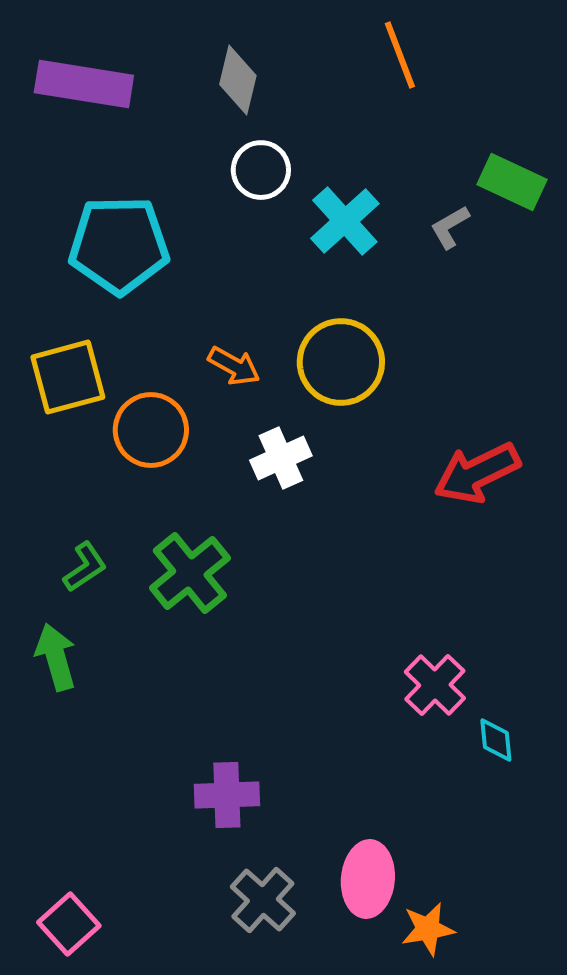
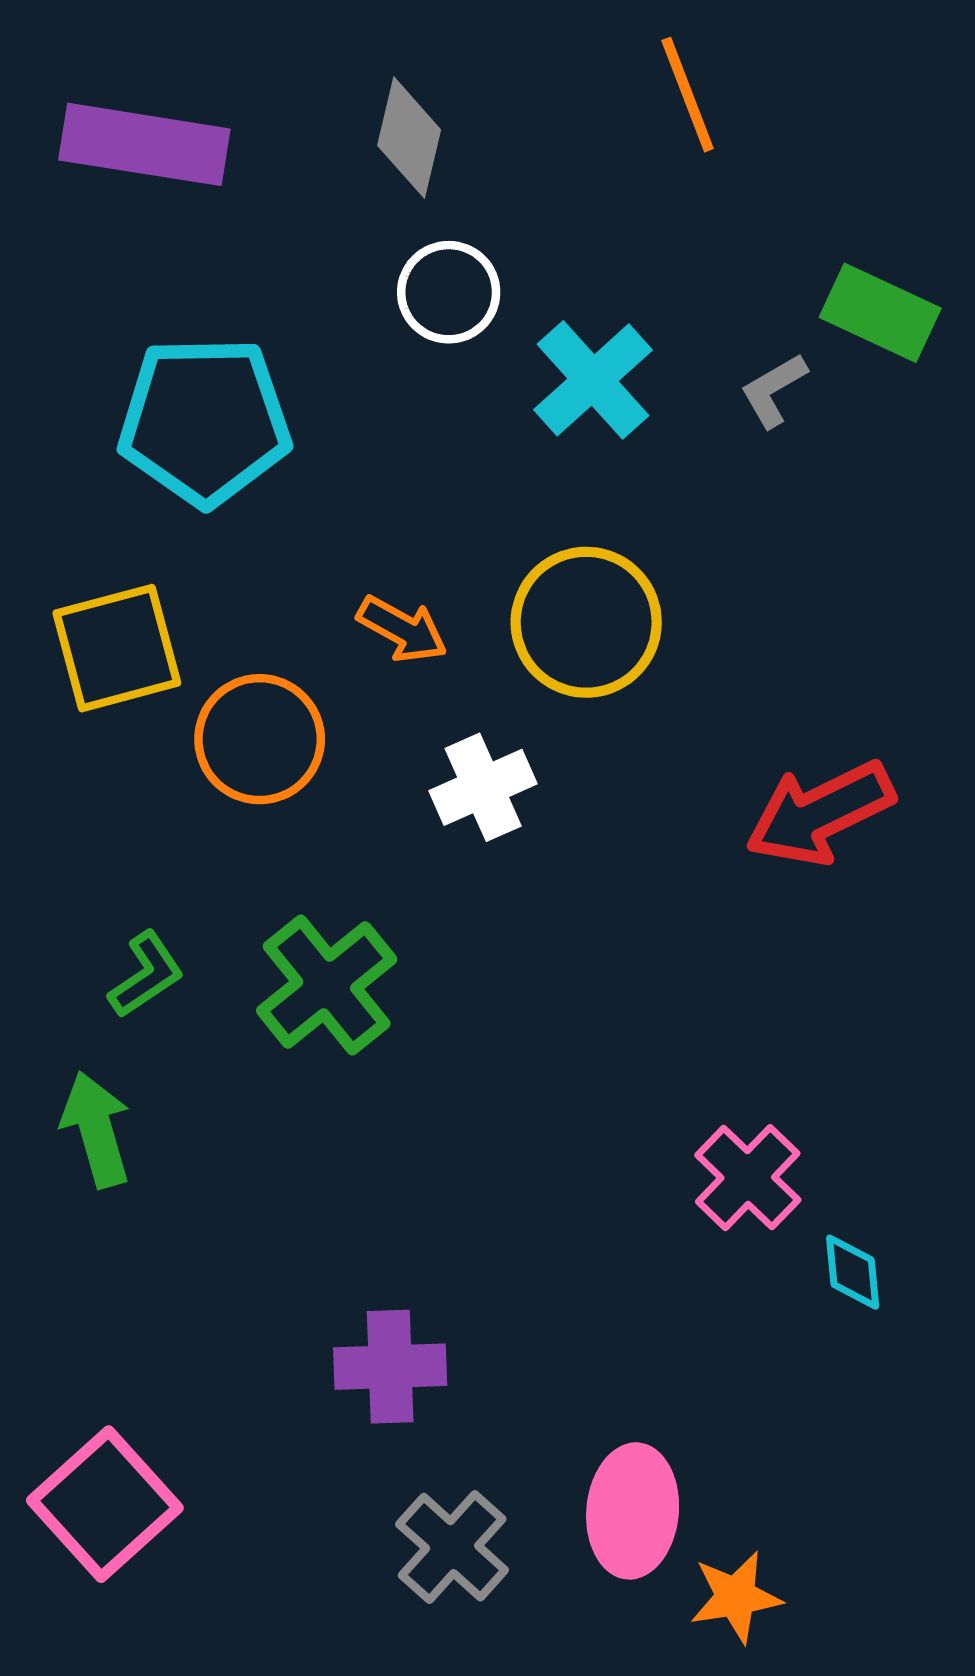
pink square: (69, 924) -> (105, 1504), moved, size x1.4

